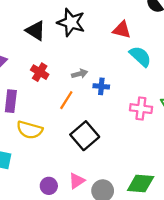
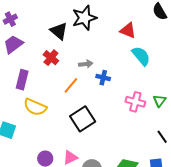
black star: (71, 22) -> (84, 18), turned 30
black triangle: (36, 31) -> (59, 31), moved

